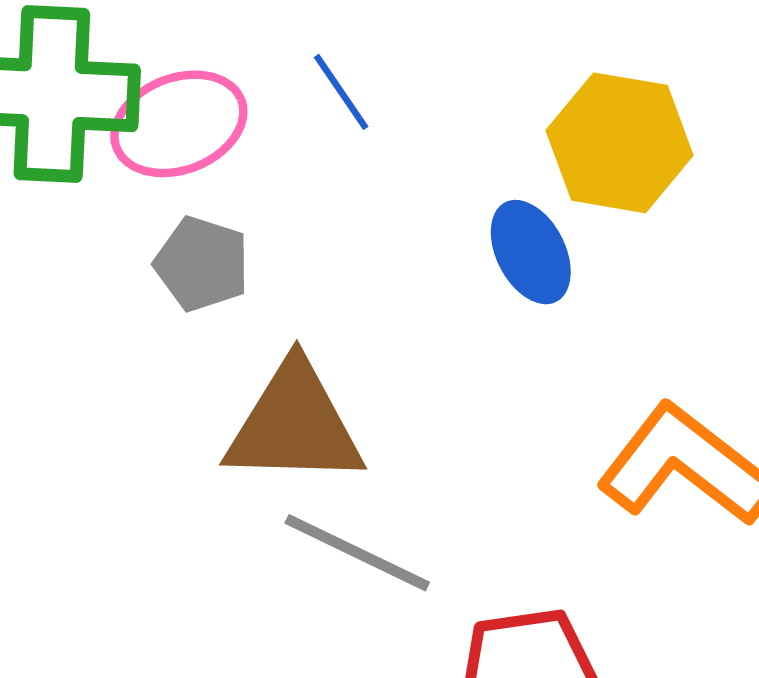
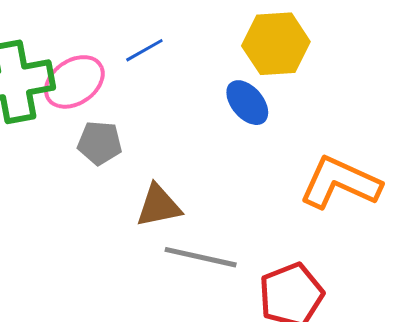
blue line: (341, 92) -> (144, 50), turned -72
brown triangle: (294, 425) -> (159, 206), size x0.7

